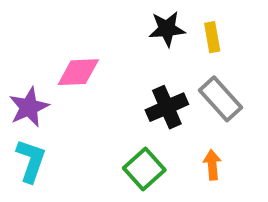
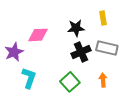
black star: (167, 29) -> (76, 28), moved
gray rectangle: (220, 99) -> (107, 48), turned -35
cyan L-shape: (31, 161) -> (29, 78), moved

